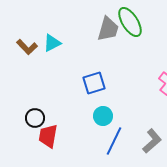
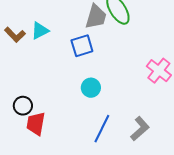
blue square: (94, 83) -> (82, 46), moved
cyan circle: (103, 116) -> (91, 88), moved

